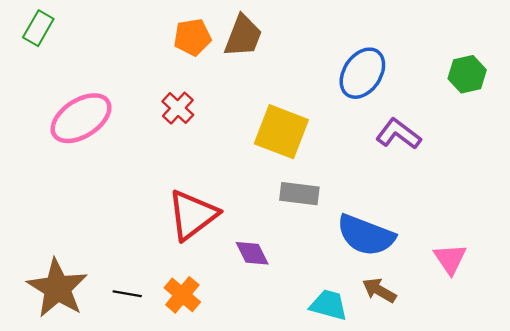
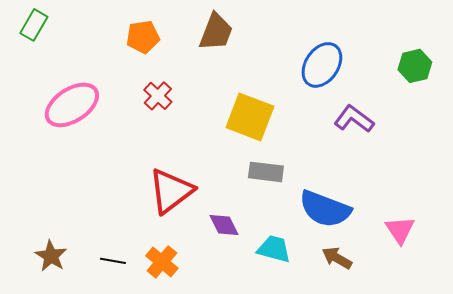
orange pentagon: (192, 37) -> (143, 37), moved
brown star: (57, 288) -> (51, 256), size x0.6
cyan trapezoid: (329, 305) -> (274, 249), moved

